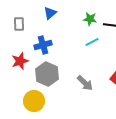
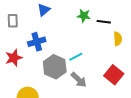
cyan line: (92, 42) -> (76, 57), moved
gray hexagon: (47, 74) -> (55, 67), moved

